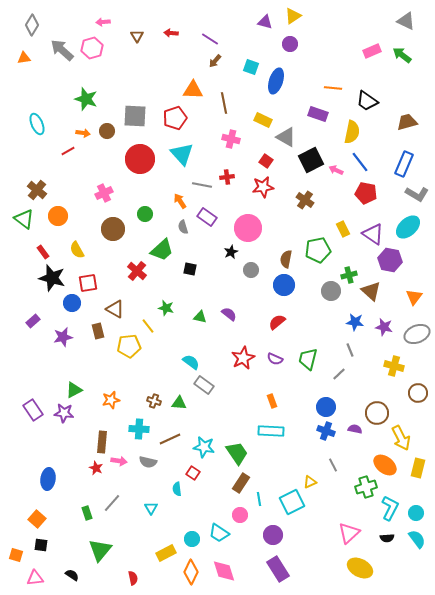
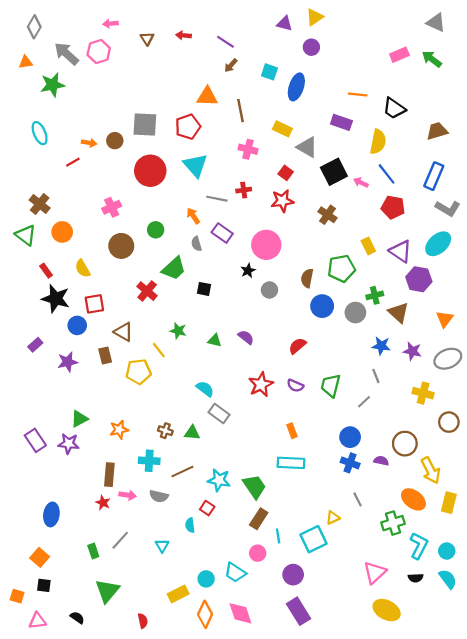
green star: (86, 99) -> (52, 85), moved, turned -30
blue circle: (284, 285) -> (322, 306), moved

